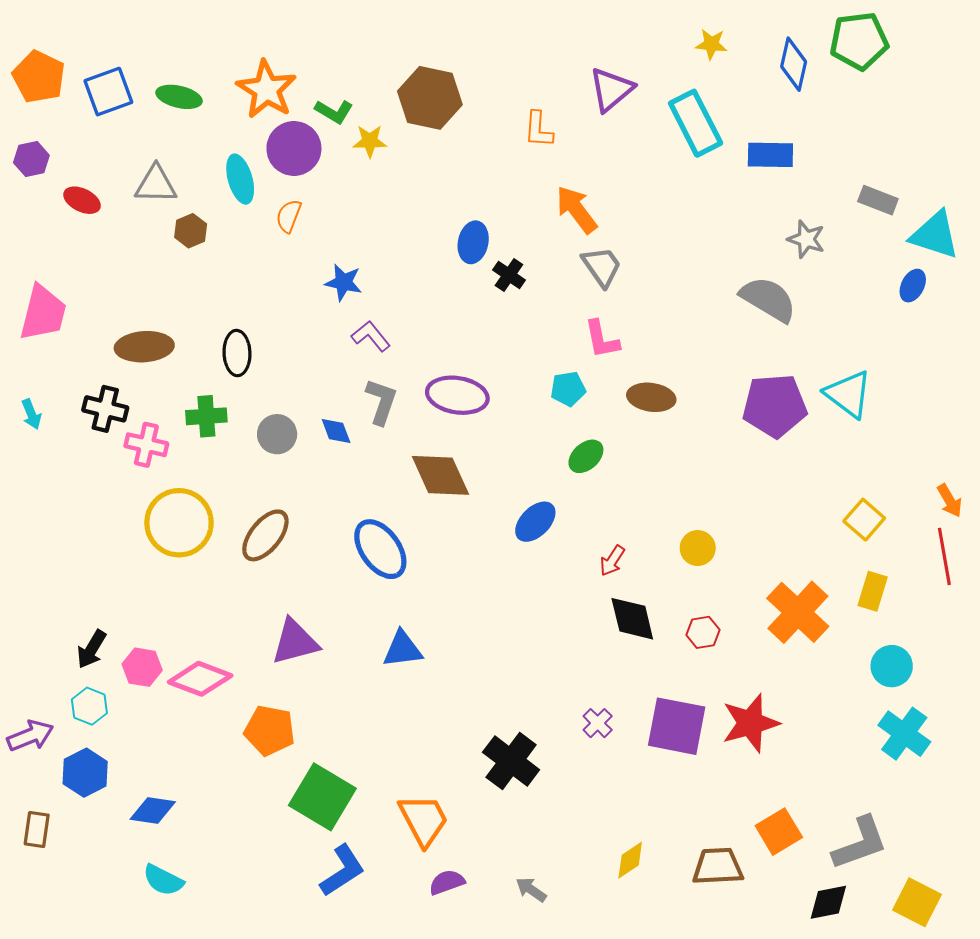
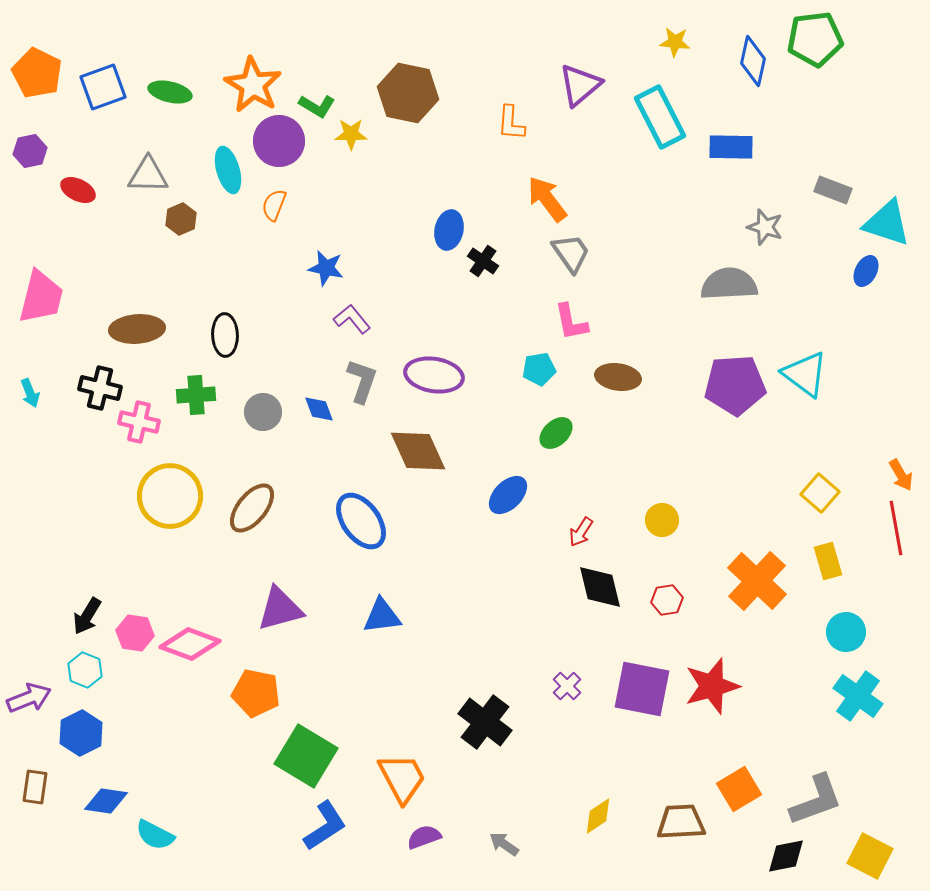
gray semicircle: (768, 299) -> (729, 284), turned -34
yellow rectangle: (873, 591) -> (828, 561), turned -33
blue diamond: (153, 811) -> (106, 801), moved

